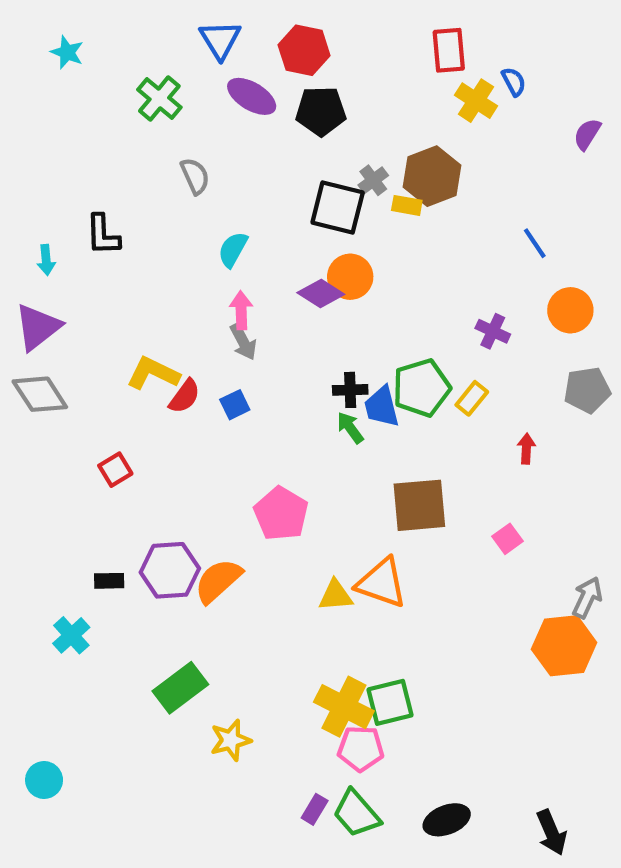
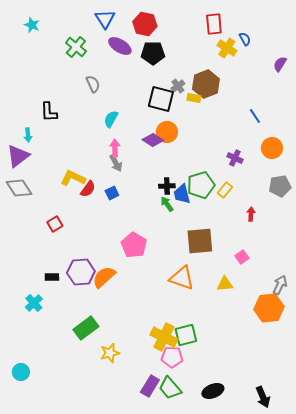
cyan arrow: (46, 260) -> (28, 135), moved
yellow triangle: (336, 595) -> (225, 284), moved
purple rectangle: (315, 809) -> (150, 386), size x1.5

